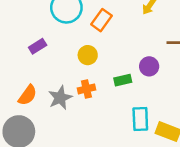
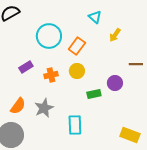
yellow circle: (88, 55) -> (77, 71), moved
orange cross: (86, 89) -> (51, 75), moved
cyan rectangle: (140, 119) -> (75, 125), moved

